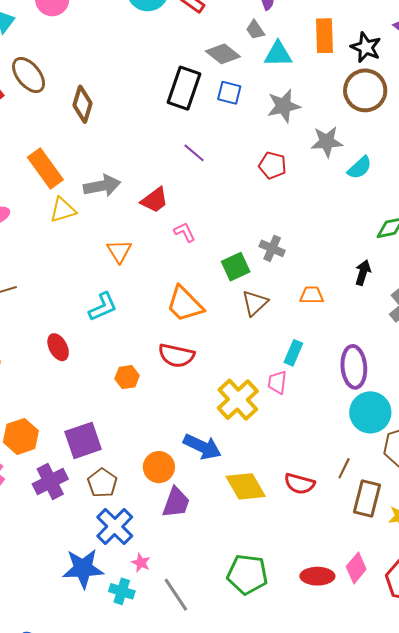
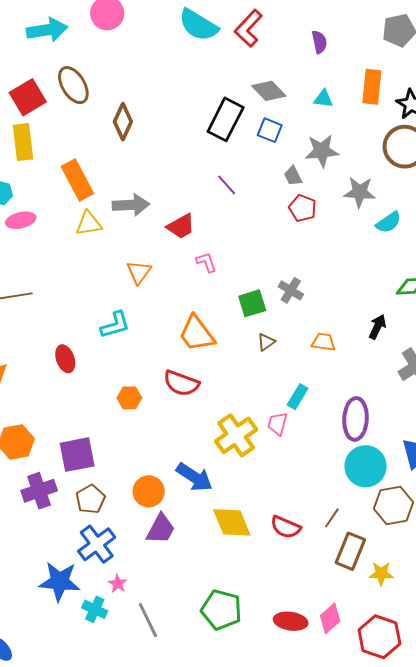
gray trapezoid: (255, 30) -> (293, 176), moved
cyan triangle: (278, 54) -> (323, 99), size x0.7
brown triangle: (255, 303) -> (266, 342), size x0.7

